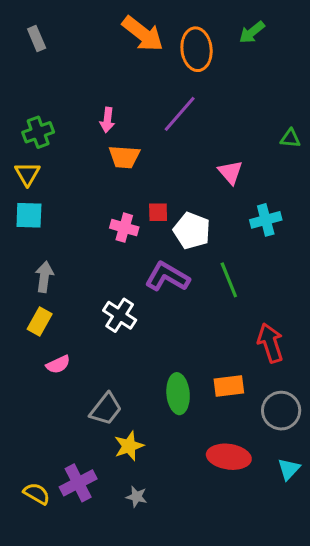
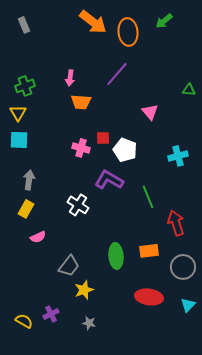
cyan cross: (266, 220) -> (178, 156), moved
green line: (229, 280) -> (148, 197), moved
purple cross: (78, 483) -> (51, 314), size x0.7

